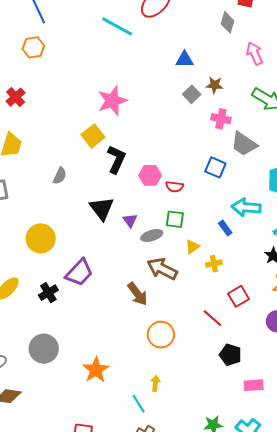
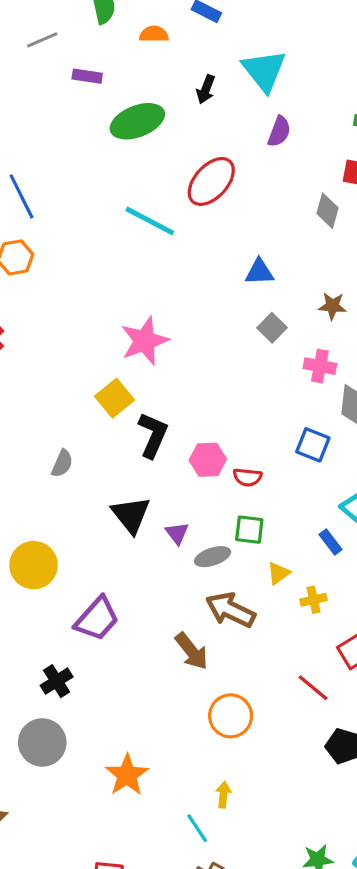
brown star: (215, 85) -> (332, 306), moved
black cross: (48, 293) -> (57, 681), moved

